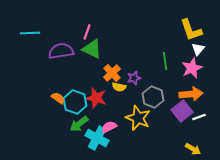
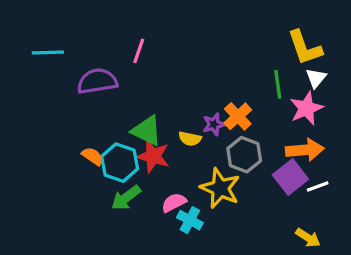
green triangle: (92, 49) -> (147, 131), moved
green line: (165, 61) -> (278, 84), moved
orange cross: (112, 73) -> (238, 116), moved
cyan cross: (97, 138) -> (190, 220), moved, size x0.7

